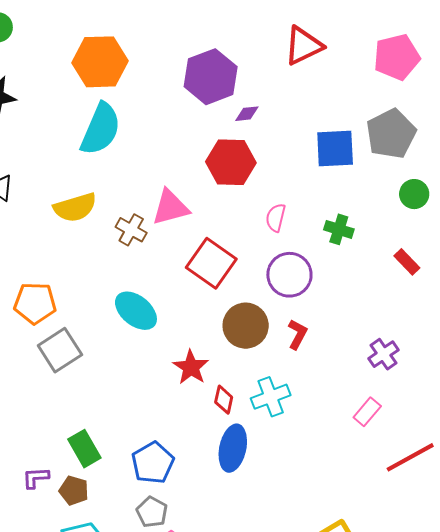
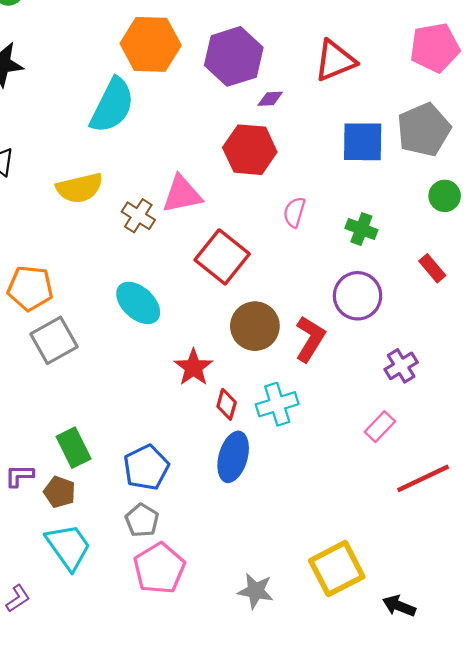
red triangle: (303, 46) -> (335, 61), moved
orange hexagon: (100, 62) -> (151, 44), moved
purple circle: (289, 275) -> (358, 296), moved
red L-shape: (297, 334) -> (310, 339), size x1.4

